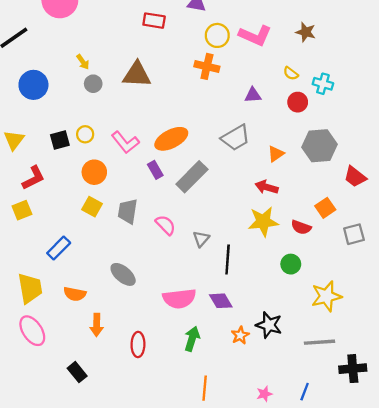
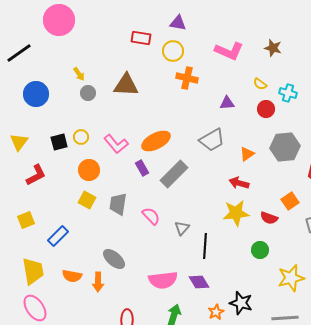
yellow circle: (217, 35) -> (173, 51), moved
yellow square: (22, 210) -> (26, 220), moved
orange arrow: (97, 325) -> (98, 282), moved

